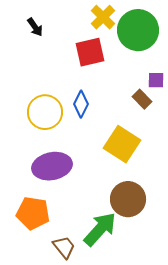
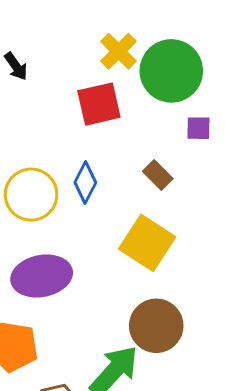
purple square: (156, 80) -> (198, 128), moved
brown rectangle: (142, 99) -> (158, 175), moved

